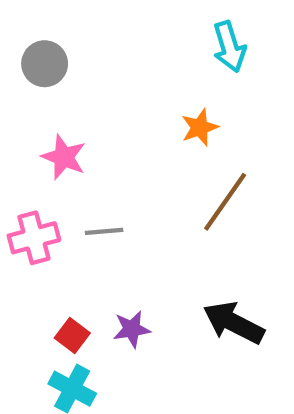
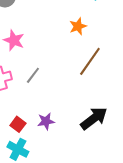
gray line: (104, 231) -> (33, 75), turned -48
black arrow: (234, 323) -> (94, 118), turned 116

